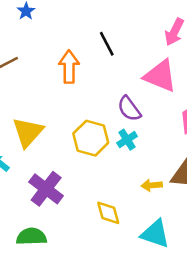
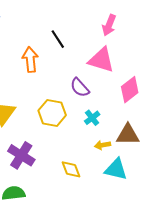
cyan cross: (127, 140) -> (92, 118), moved
cyan triangle: (155, 234) -> (116, 169), moved

